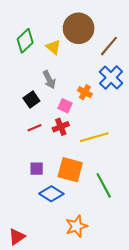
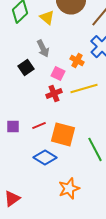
red line: (35, 128) -> (39, 125), moved
yellow line: (94, 137) -> (84, 88), moved
purple square: (37, 169) -> (13, 126), moved

